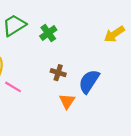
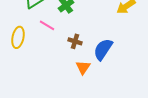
pink line: (13, 87) -> (47, 25), moved

